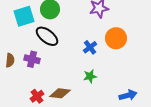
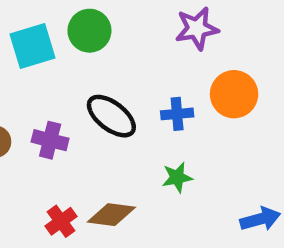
black ellipse: (47, 36) -> (111, 116), moved
blue cross: (90, 47) -> (177, 114), turned 32

